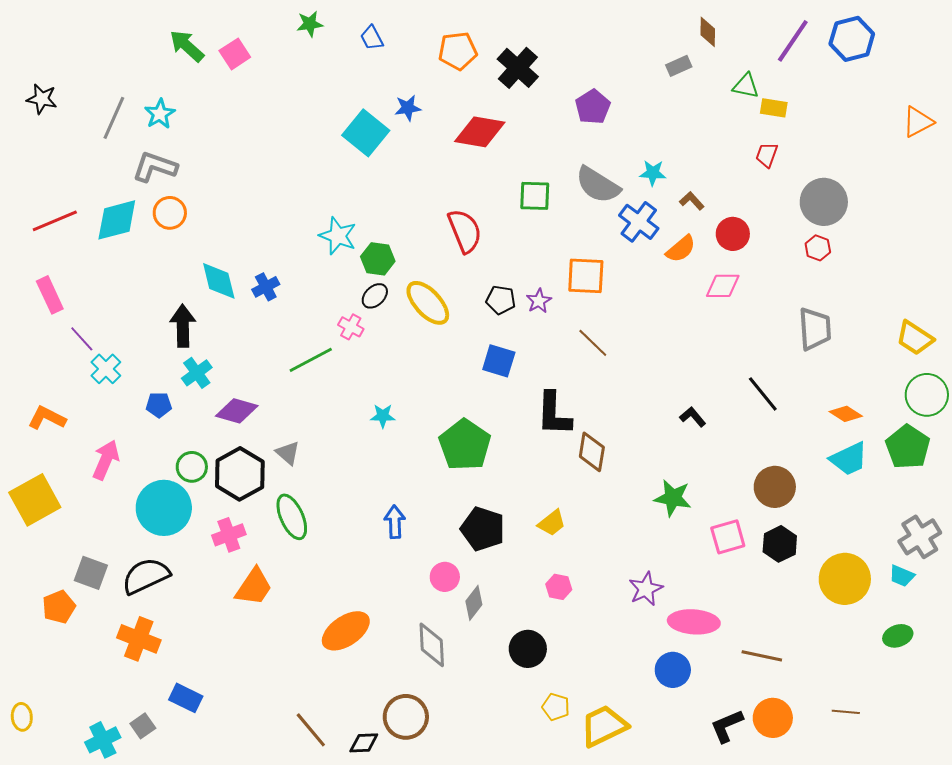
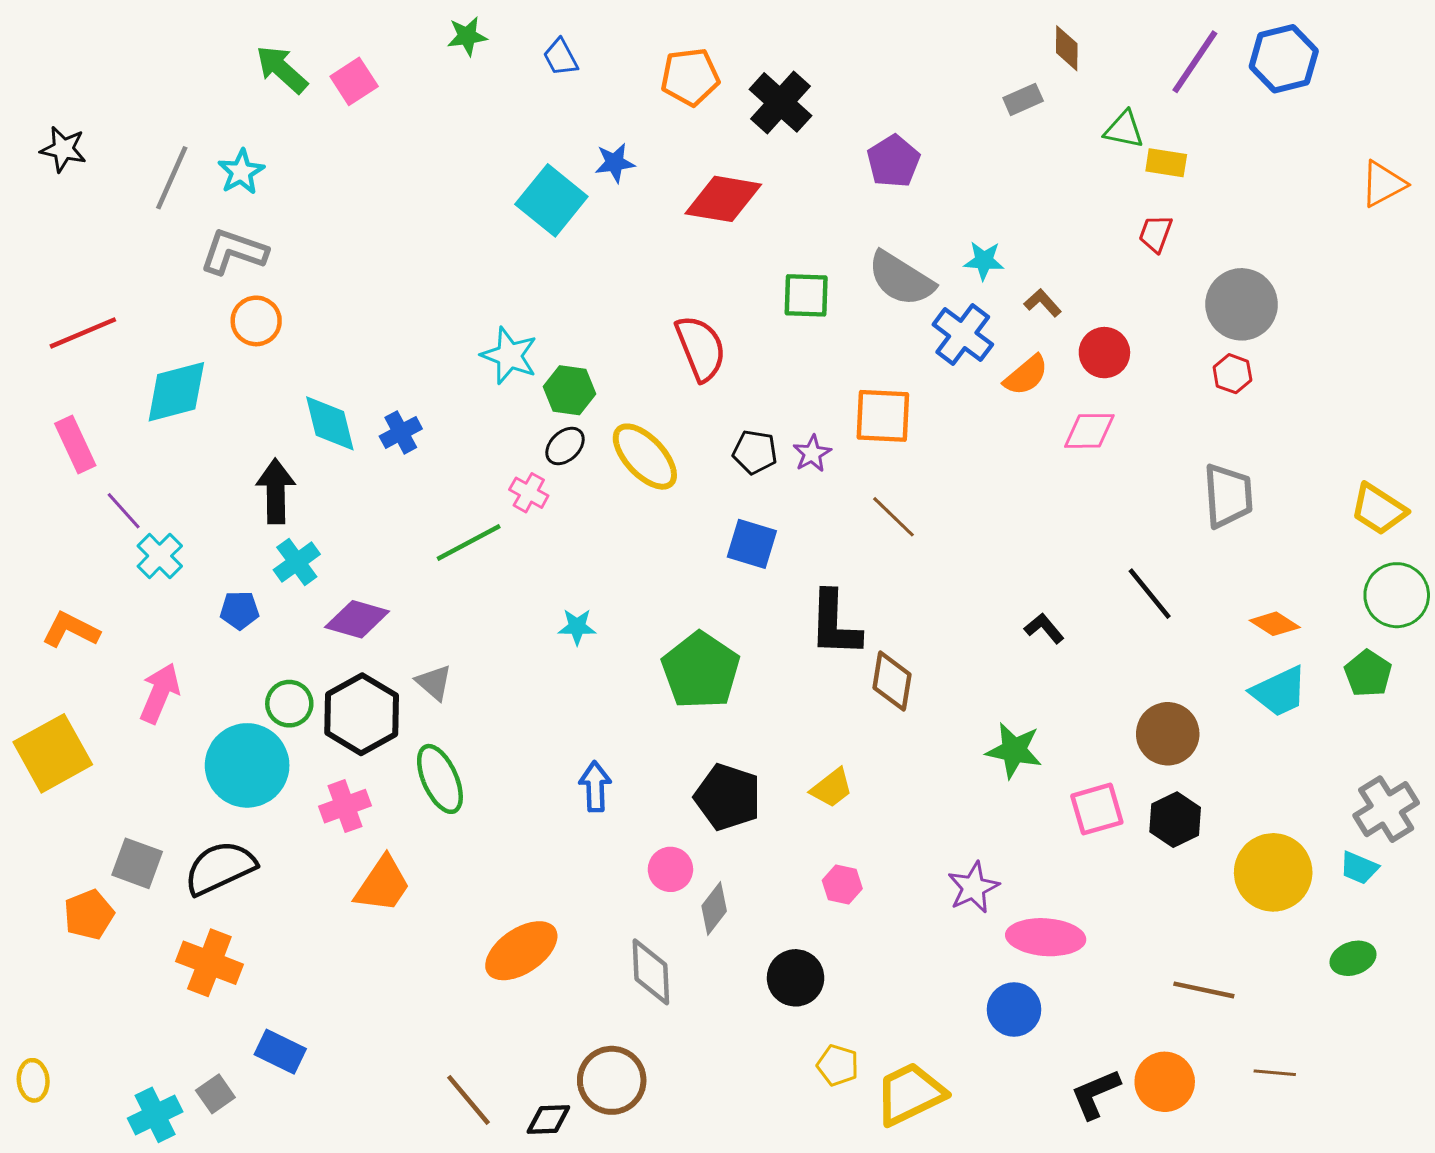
cyan diamond: (117, 220) -> (176, 392), moved
green pentagon: (908, 447) -> (1368, 674), size x0.7
brown line: (762, 656) -> (1204, 990), moved

